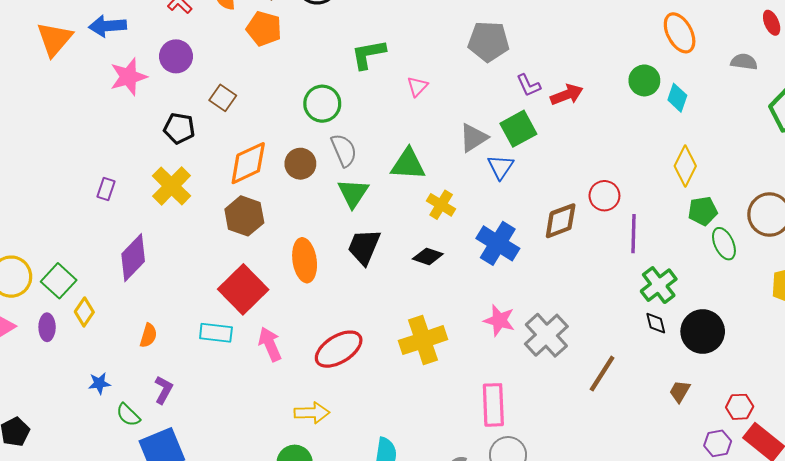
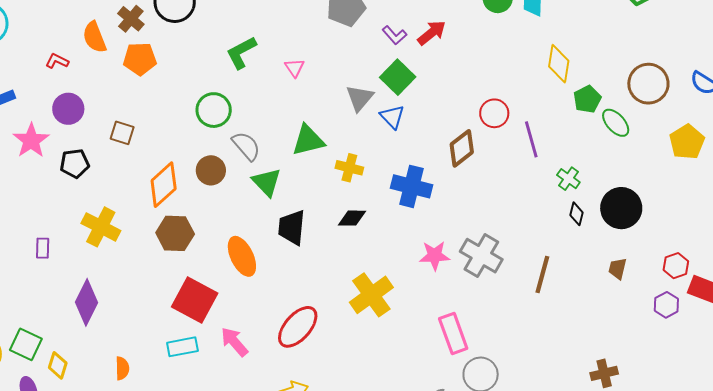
black pentagon: (179, 128) -> (75, 163), moved
green cross: (659, 285) -> (568, 179), size x0.7
black diamond: (656, 323) -> (577, 214), turned 45

